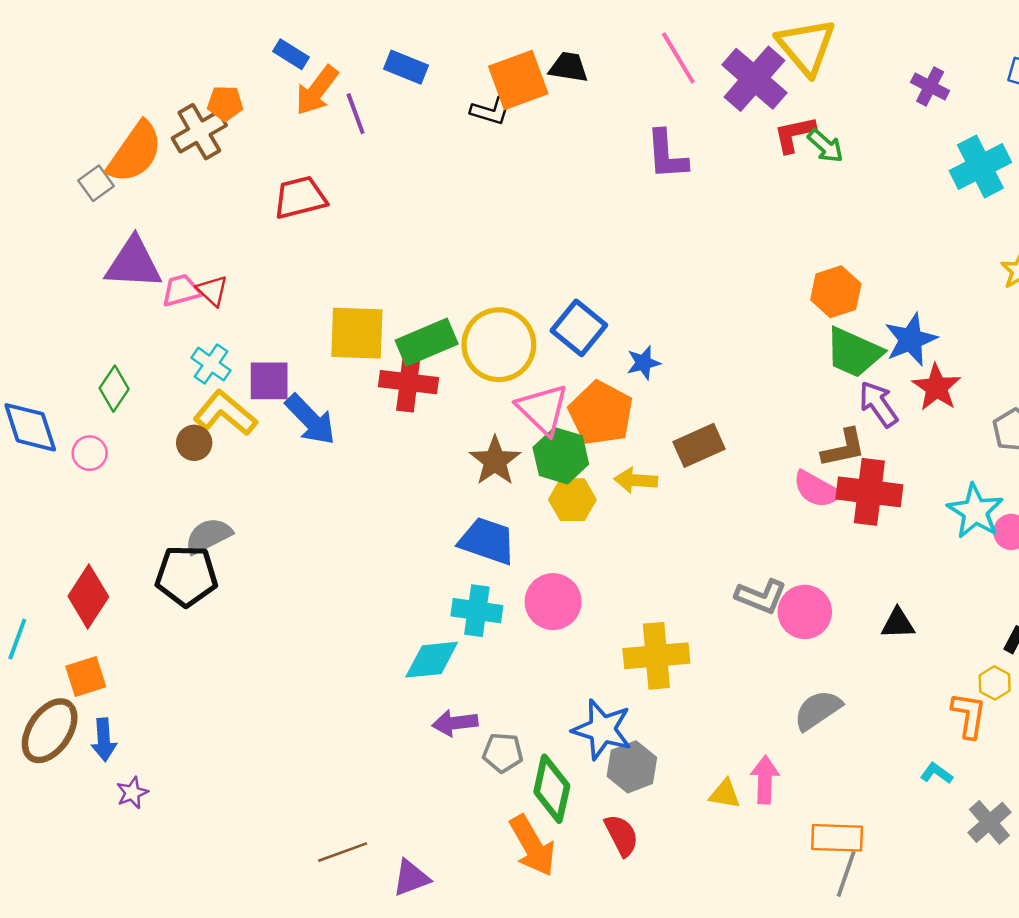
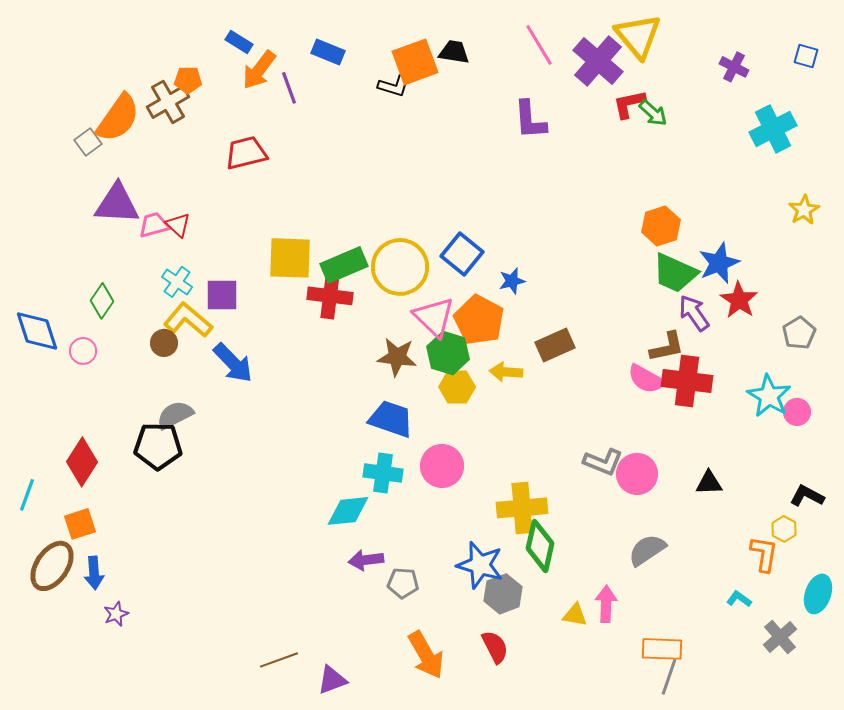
blue arrow: (310, 420) -> (233, 363), moved
brown star: (495, 461) -> (397, 357), turned -30
green diamond: (552, 789) -> (540, 546), moved

